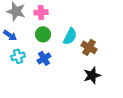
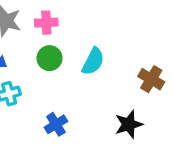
brown cross: (89, 47) -> (151, 79), moved
blue cross: (44, 58) -> (56, 124), moved

